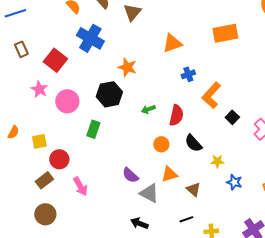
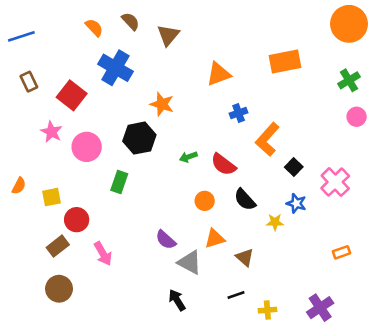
red semicircle: (176, 115) -> (223, 164), turned 115
blue star: (234, 182) -> (296, 203), moved
black arrow: (139, 223) -> (177, 300), turned 36

